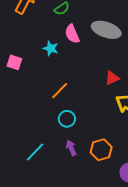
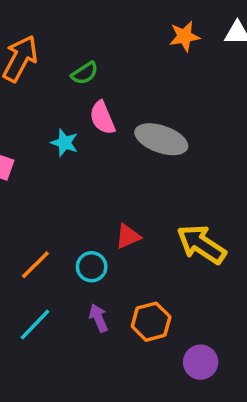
gray ellipse: (106, 30) -> (161, 139), moved
red triangle: (112, 78) -> (128, 236), moved
orange line: (60, 91) -> (35, 265), moved

